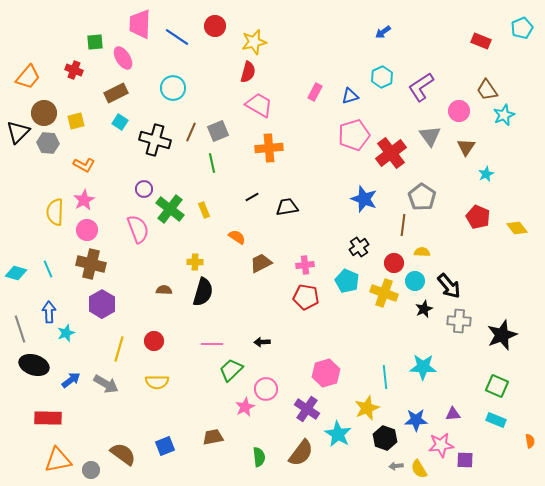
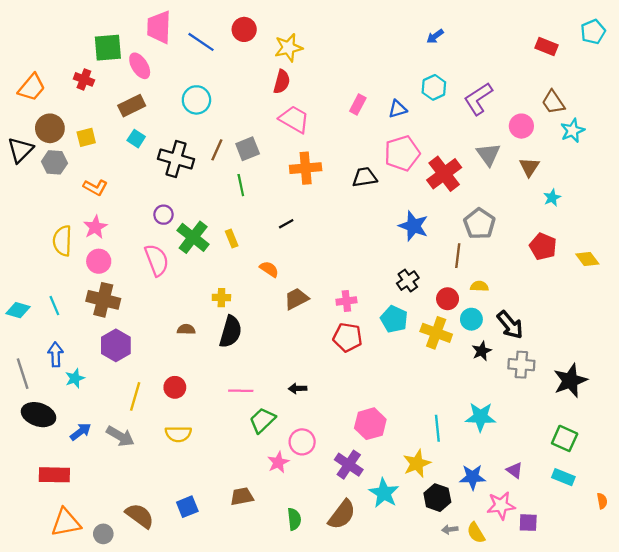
green square: (95, 42) -> (108, 48), size x1.5
black trapezoid: (287, 207) -> (365, 177), moved
purple triangle: (453, 414) -> (515, 470), turned 42

